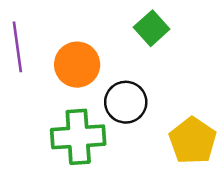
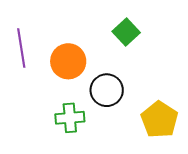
green cross: (78, 137) -> (70, 118), size x0.7

